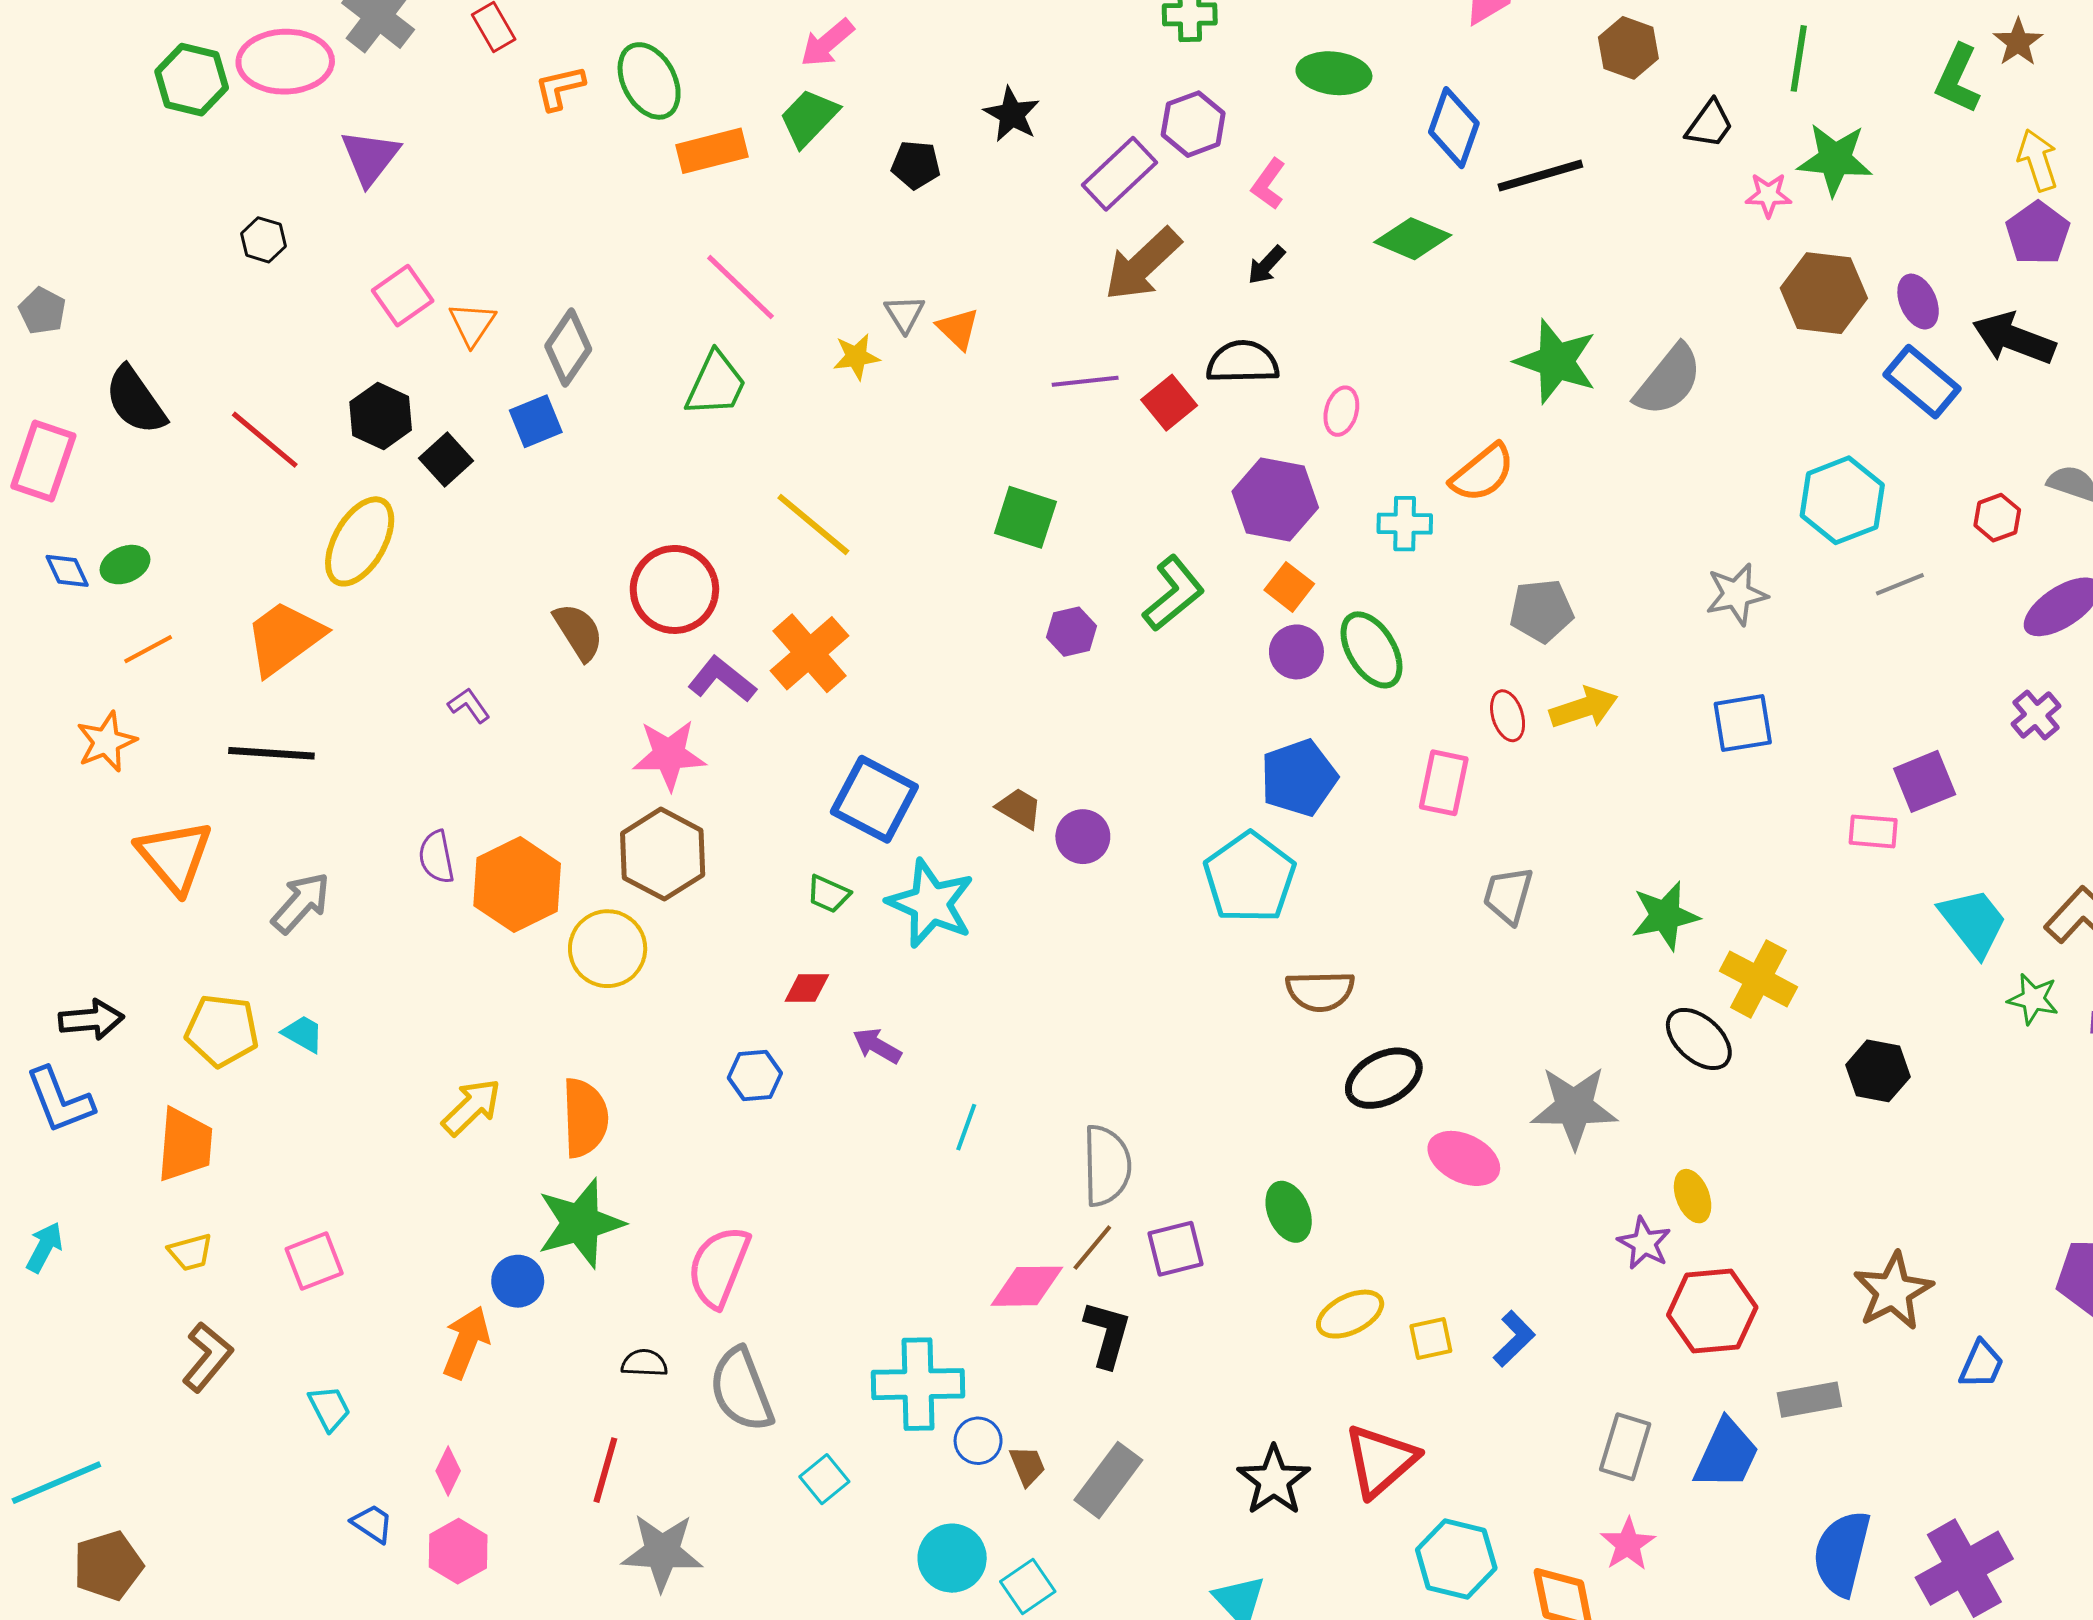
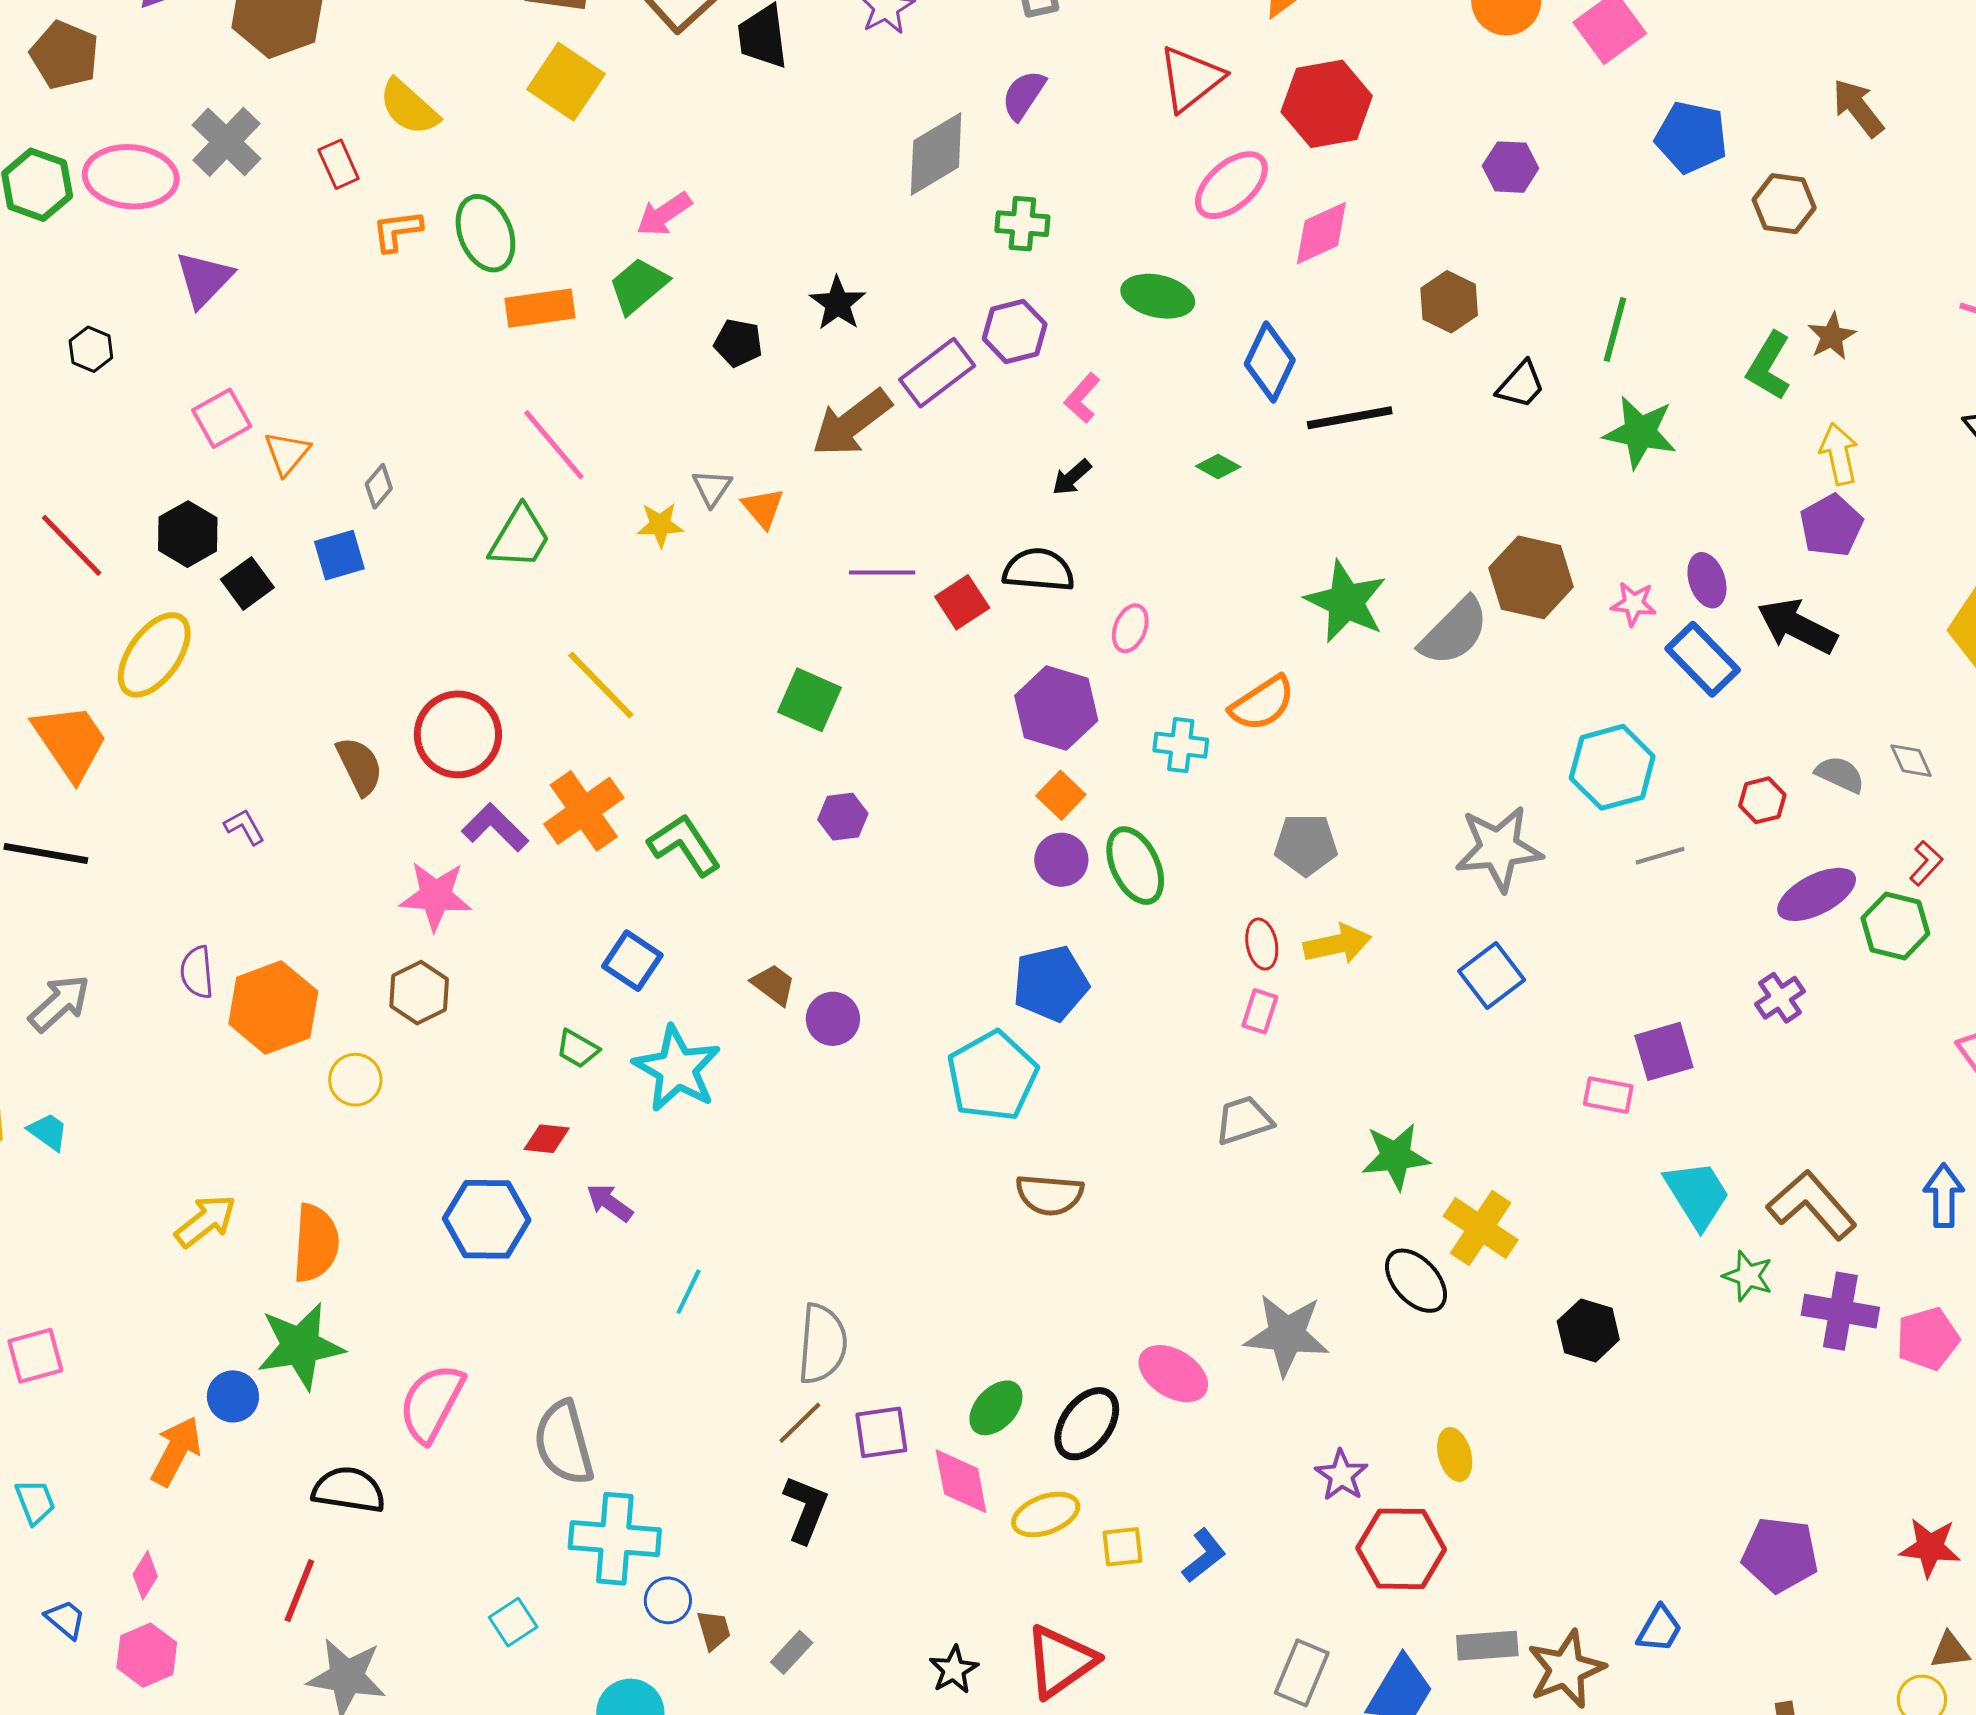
pink star: (1768, 195) -> (1634, 604), moved
green diamond: (1413, 239) -> (1218, 467), size x0.6
brown arrow: (1143, 264) -> (852, 423), moved
brown hexagon: (1824, 293) -> (1531, 577), moved
gray diamond: (568, 348) -> (379, 486), size x0.6
green L-shape: (1173, 593) -> (684, 845), moved, turned -90
gray star: (1736, 594) -> (1499, 848), size x1.4
orange trapezoid: (284, 638) -> (70, 742), turned 86
blue square: (1743, 723) -> (1492, 976), turned -34
pink rectangle: (1444, 783) -> (1260, 1011), moved, size x0.7
blue square: (874, 799) -> (632, 961), size x0.7
brown hexagon: (663, 854) -> (419, 993), size x0.7
gray trapezoid: (1508, 895) -> (1244, 1120), turned 50
yellow circle: (608, 949) -> (355, 1080), size x0.7
blue hexagon: (755, 1075) -> (487, 1219), size x1.6
black ellipse: (1384, 1078) -> (1087, 1424), moved, turned -32
yellow ellipse: (1693, 1196) -> (1455, 1455), moved
green ellipse: (1289, 1212) -> (996, 1408), turned 60
pink diamond: (1027, 1286) -> (961, 1481), moved, turned 74
brown star: (1893, 1291) -> (1566, 1669), moved
black semicircle: (644, 1363) -> (349, 1490), size x1.6
gray semicircle: (741, 1390) -> (564, 1443), moved
gray rectangle: (1108, 1480) -> (792, 1652), size x0.6
black star: (1274, 1480) -> (954, 1670), size x0.7

